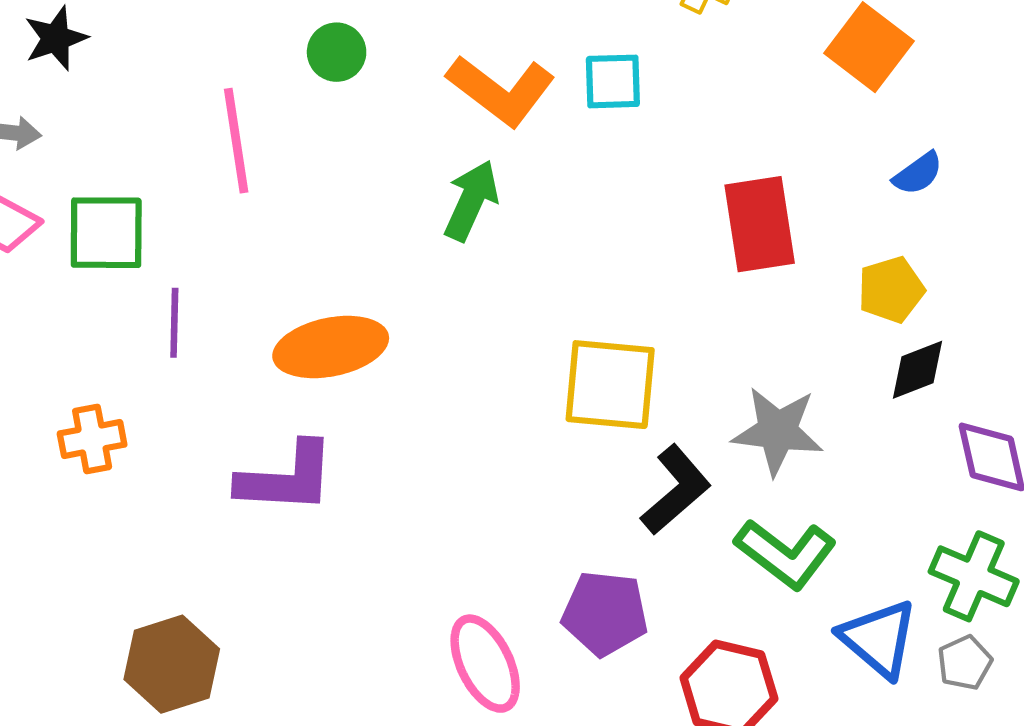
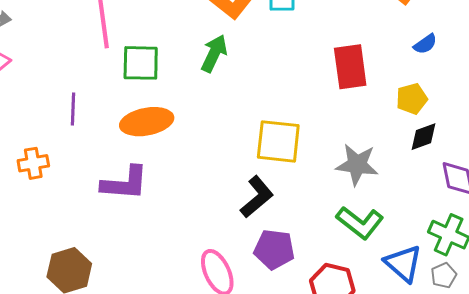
green square: (106, 233) -> (141, 63), moved
black L-shape: (676, 490) -> (257, 197), moved

